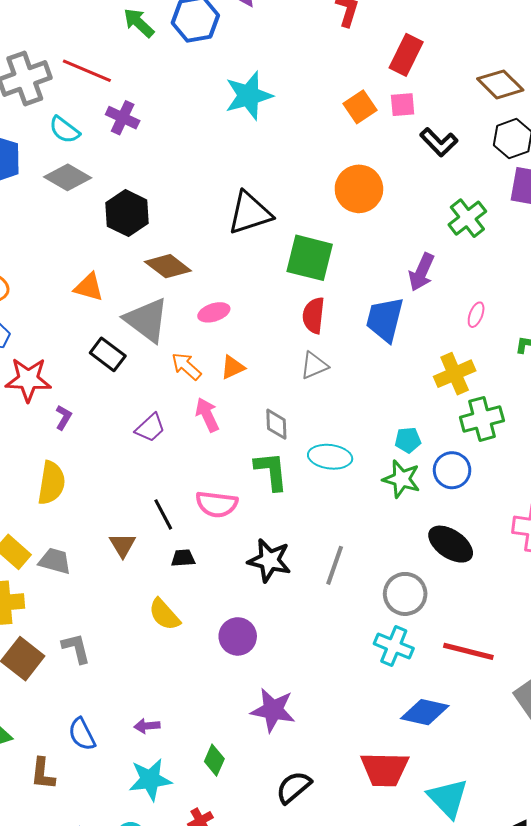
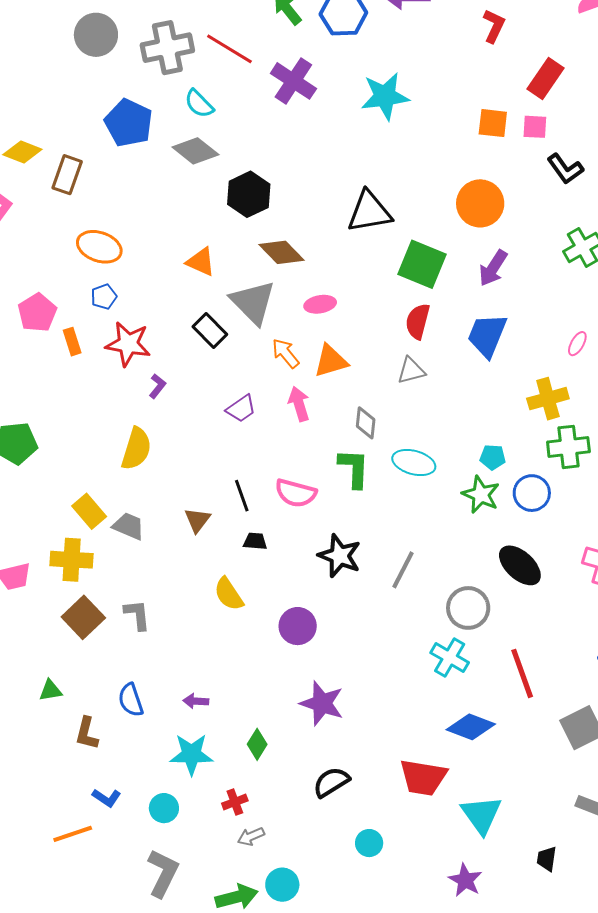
orange square: (360, 107) -> (493, 123), turned 32
purple cross: (123, 118) -> (293, 81), moved, size x1.4
purple arrow: (422, 272) -> (493, 268), moved
orange triangle: (233, 367) -> (331, 361), size x1.4
red line: (468, 651) -> (522, 673), turned 48

